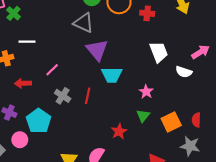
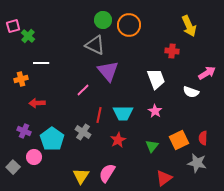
red cross: (147, 13) -> (172, 51), moved
white trapezoid: (159, 52) -> (156, 79), moved
pink line: (52, 70) -> (83, 90), moved
cyan trapezoid: (112, 75) -> (123, 113), moved
gray cross: (63, 96) -> (83, 132), moved
green triangle: (143, 116) -> (152, 146), moved
red star: (119, 131) -> (118, 140), moved

